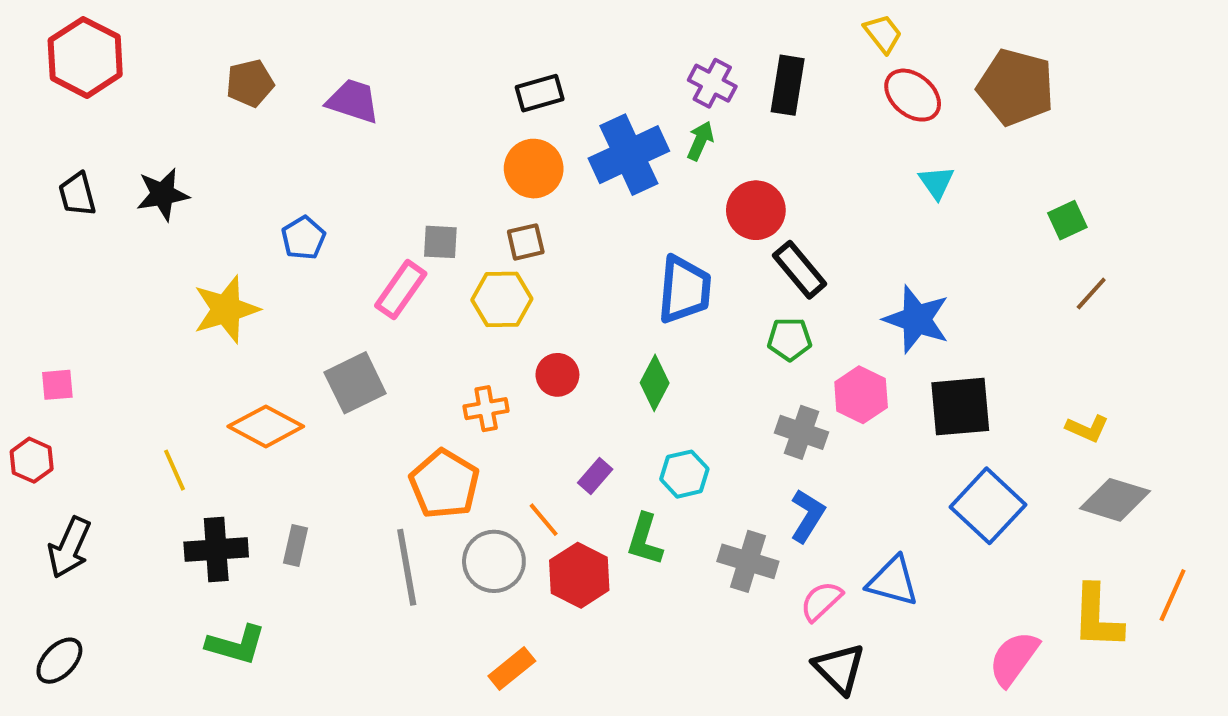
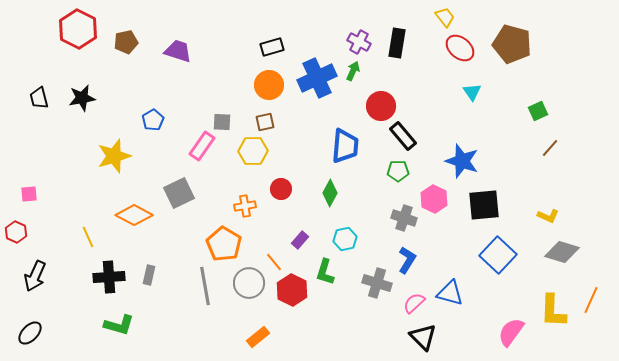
red hexagon: (85, 57) -> (78, 29), moved

